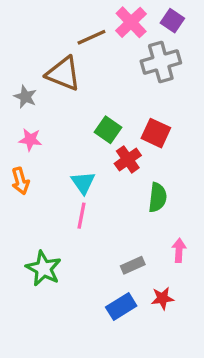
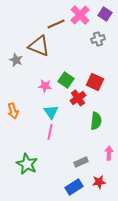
gray cross: (161, 62) -> (98, 39), size x0.6
pink star: (30, 140) -> (45, 86), moved

